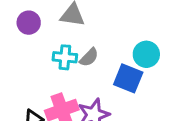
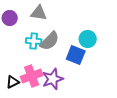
gray semicircle: (89, 57) -> (50, 41), size x1.5

